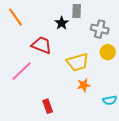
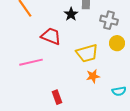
pink line: (22, 71) -> (31, 62), turned 30

